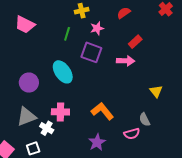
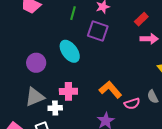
pink arrow: (126, 61) -> (149, 39), moved
white cross: (47, 128) -> (55, 108), turned -32
pink semicircle: (132, 134) -> (132, 104), moved

